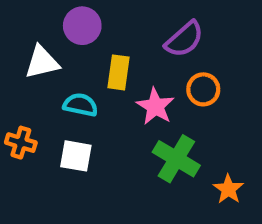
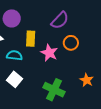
white square: (76, 156) -> (14, 79), turned 35
green cross: (176, 159) -> (54, 90), moved
orange star: (228, 189) -> (87, 80), moved

